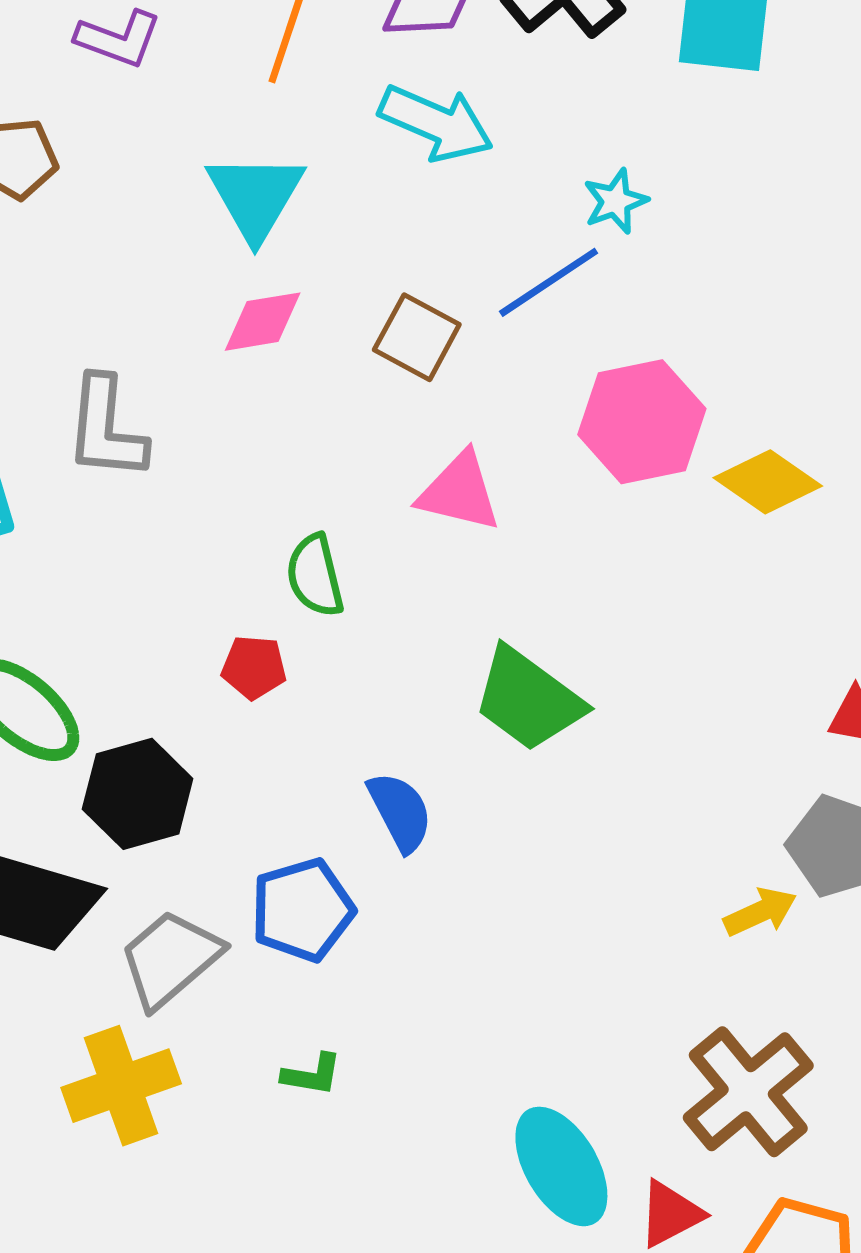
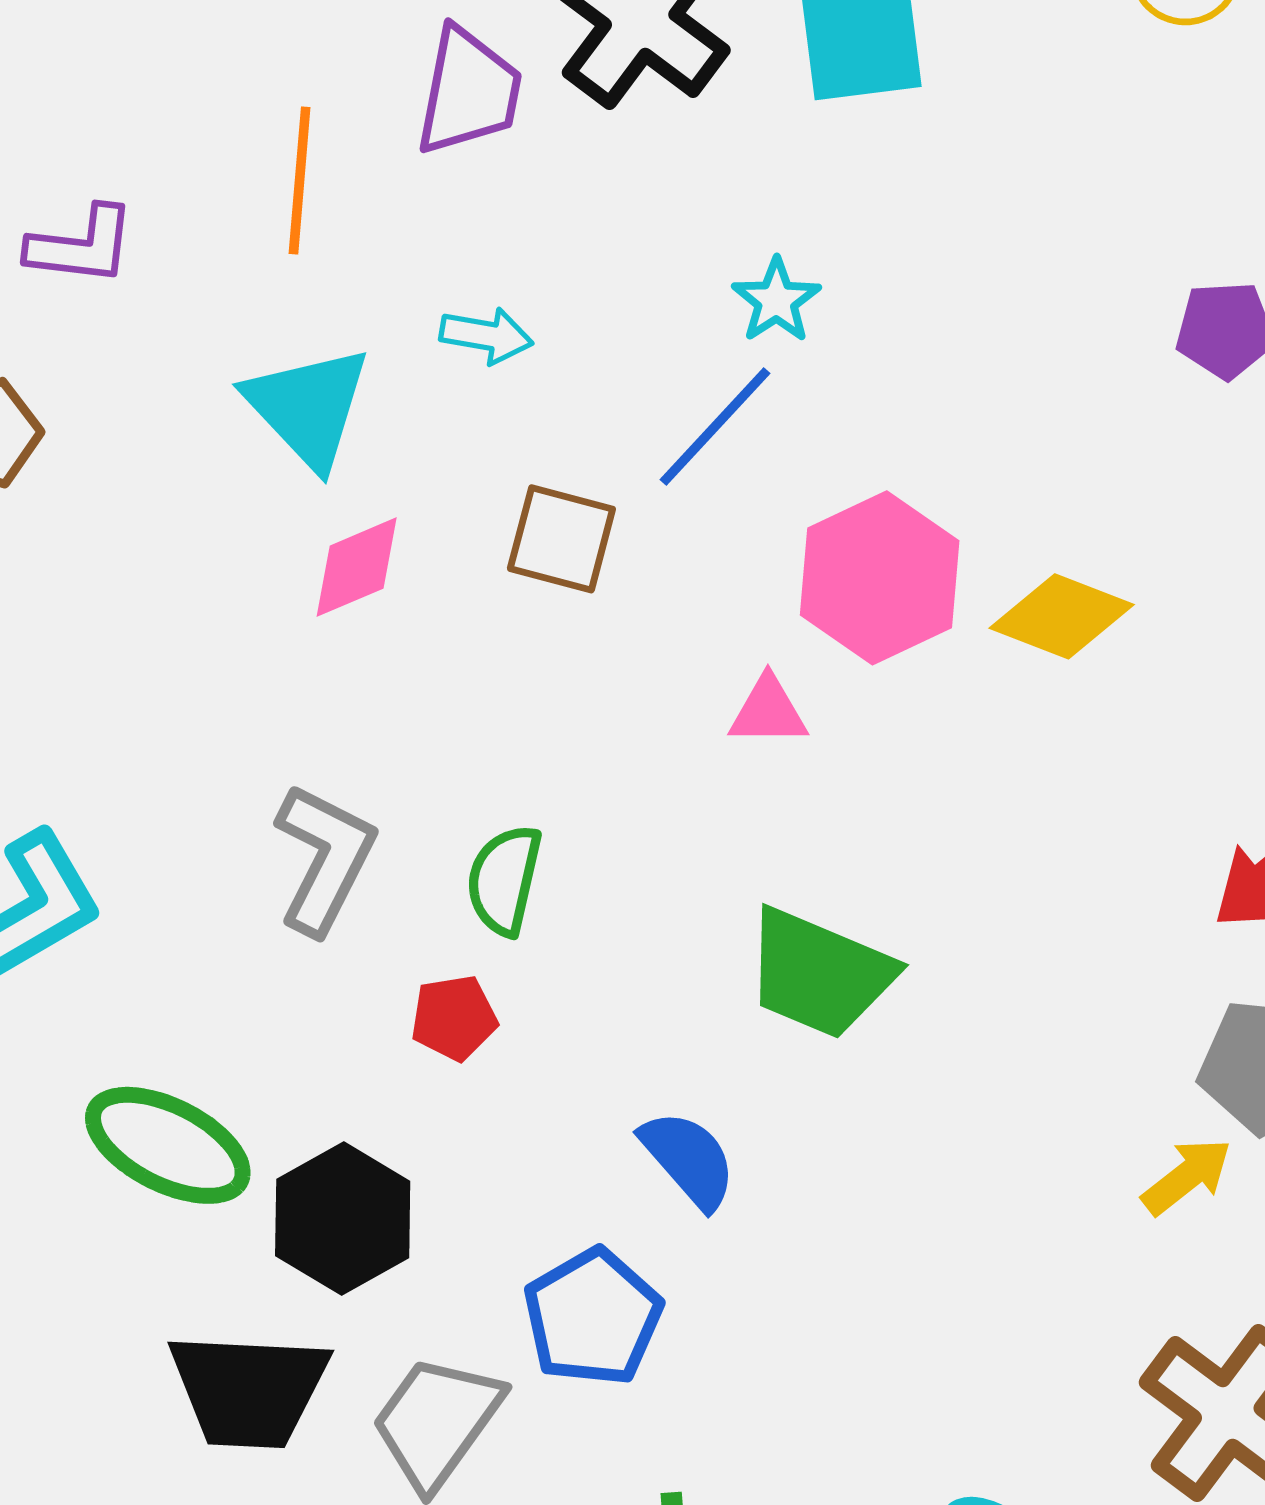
cyan arrow: (436, 123) -> (486, 335), moved, size x0.6
gray L-shape: (106, 428) -> (325, 859), moved, turned -145
pink triangle: (459, 492) -> (768, 711), moved, size x0.7
green semicircle: (315, 576) -> (504, 880), turned 40

